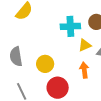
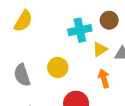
yellow circle: (45, 64) -> (58, 67), moved

